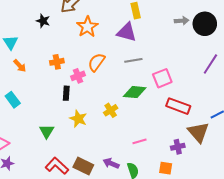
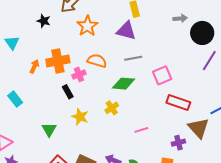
black circle: (205, 24) -> (202, 33), moved
orange cross: (57, 62) -> (58, 61), size x1.6
orange semicircle: (96, 62) -> (97, 61), turned 72
orange arrow: (20, 66) -> (34, 66), moved, turned -112
green diamond: (135, 92) -> (123, 84), moved
black rectangle: (66, 93) -> (68, 92), turned -32
pink line: (139, 141) -> (141, 130), moved

